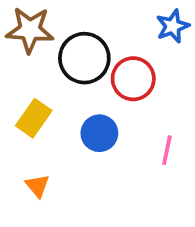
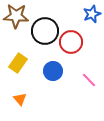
pink line: (167, 150) -> (89, 80), turned -56

